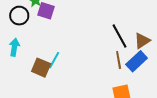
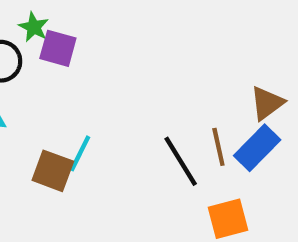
black line: (120, 36) -> (181, 161), moved

